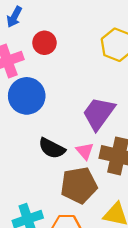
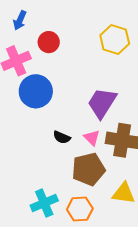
black semicircle: (52, 148) -> (62, 137), size x0.7

